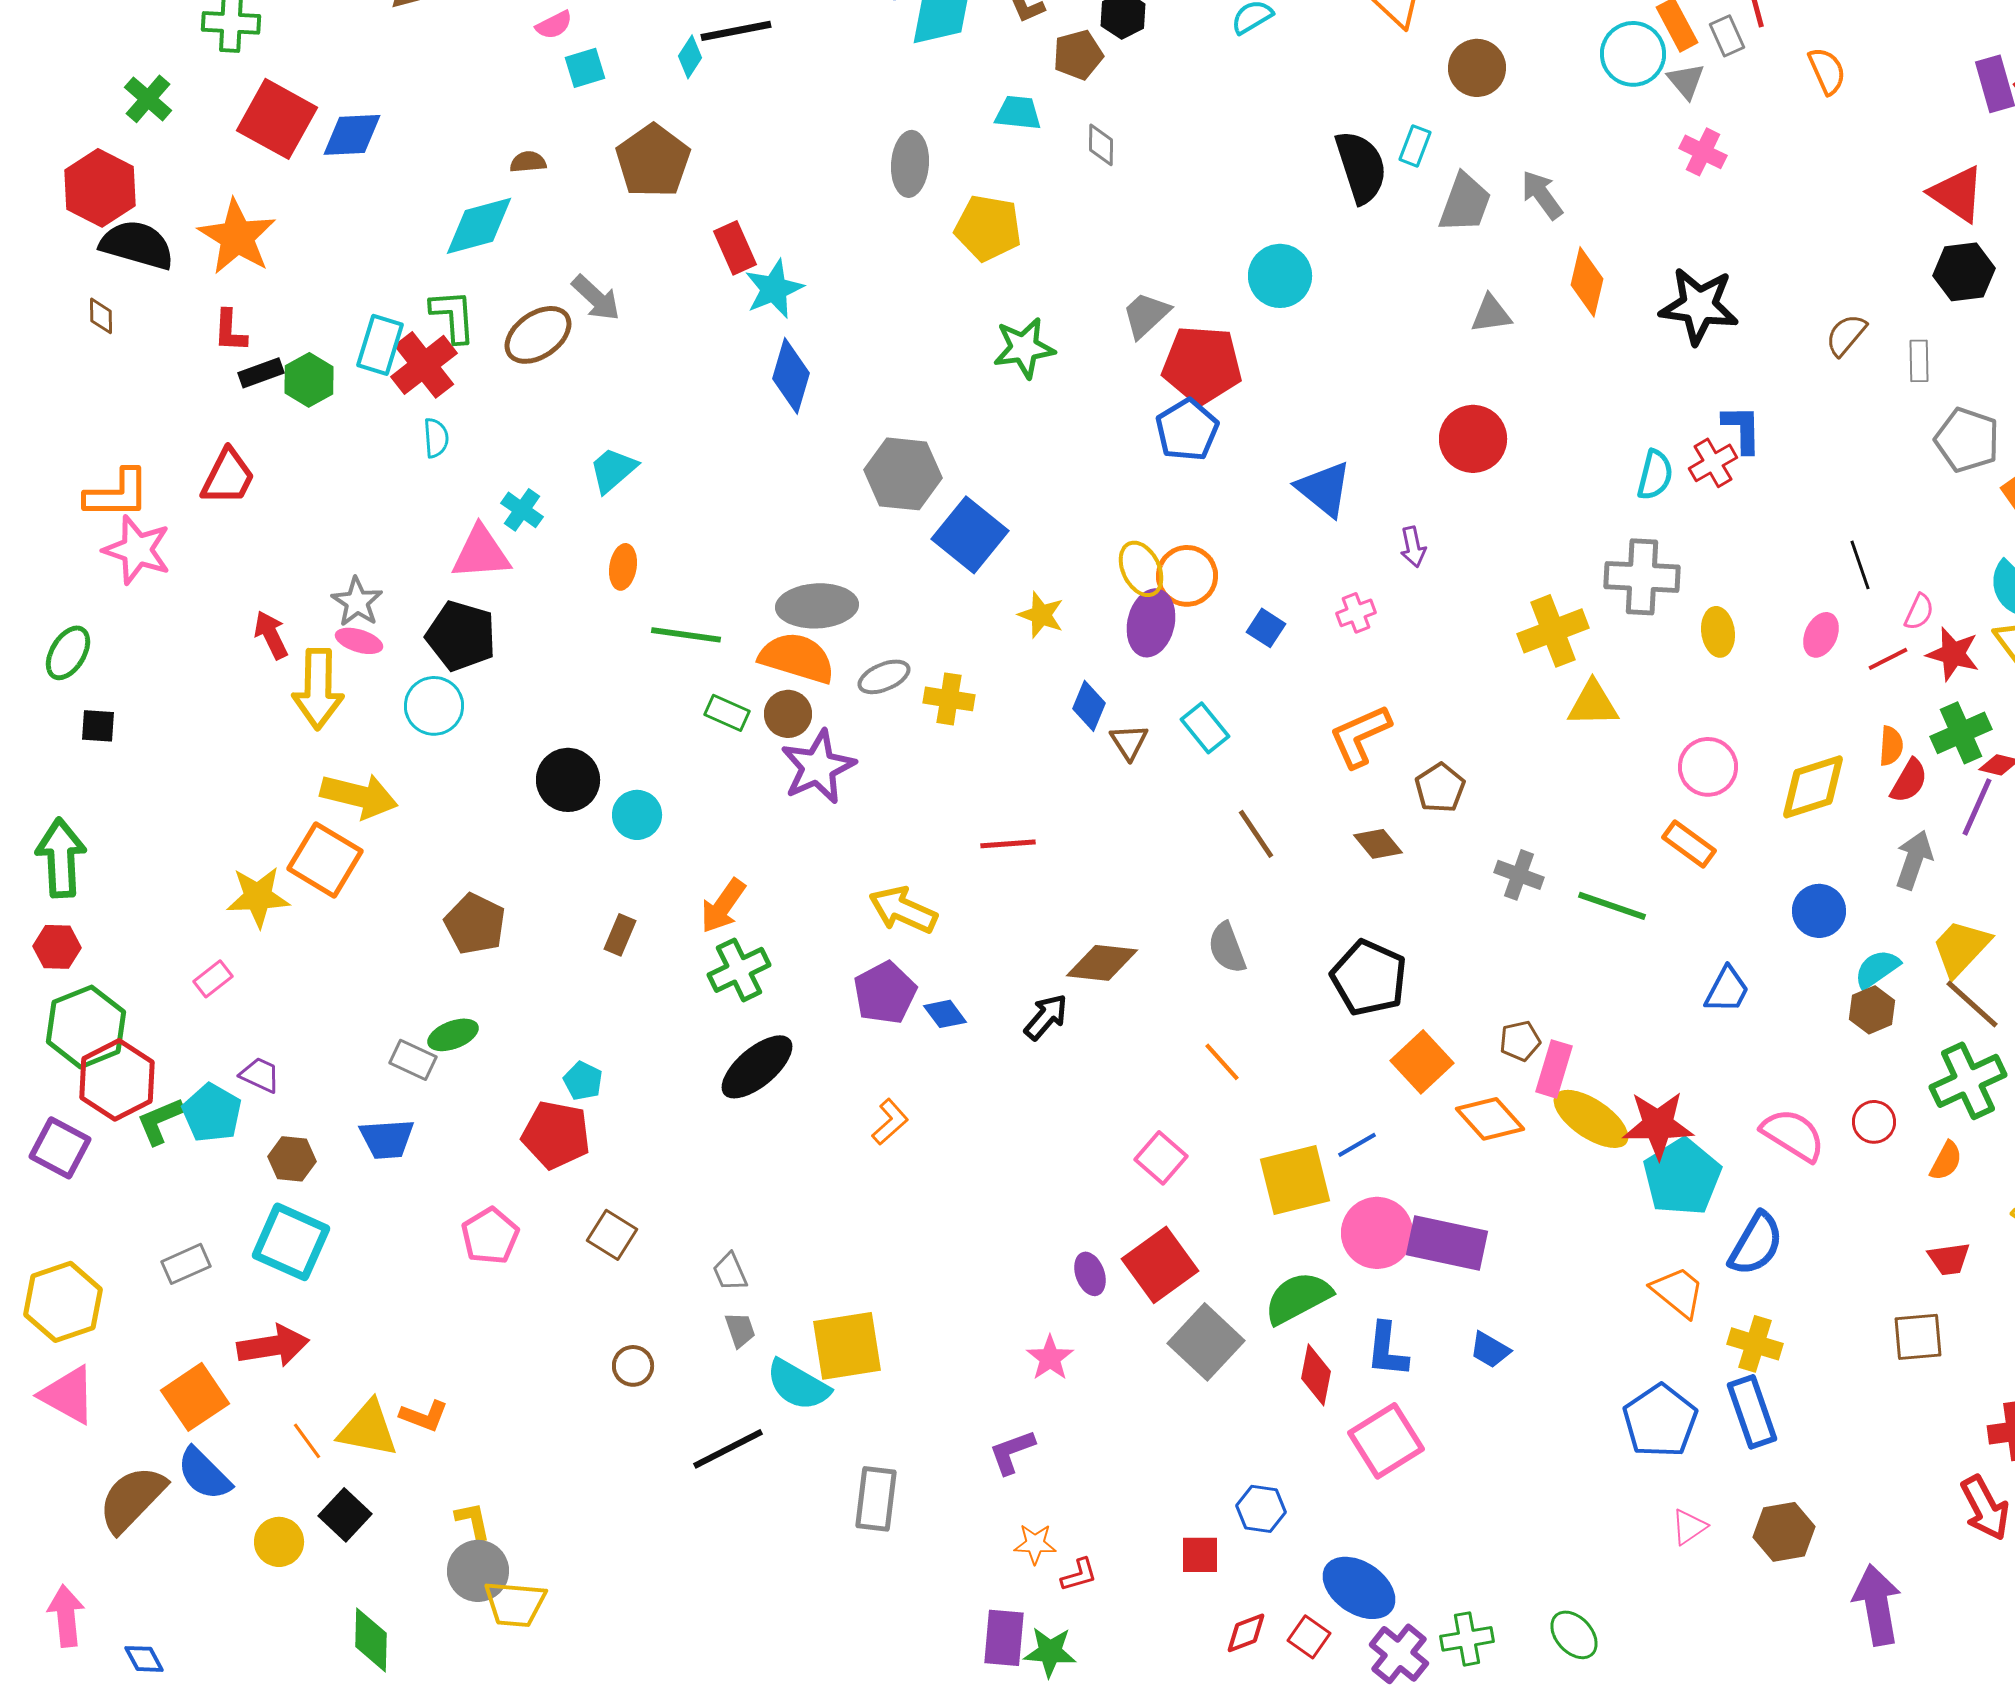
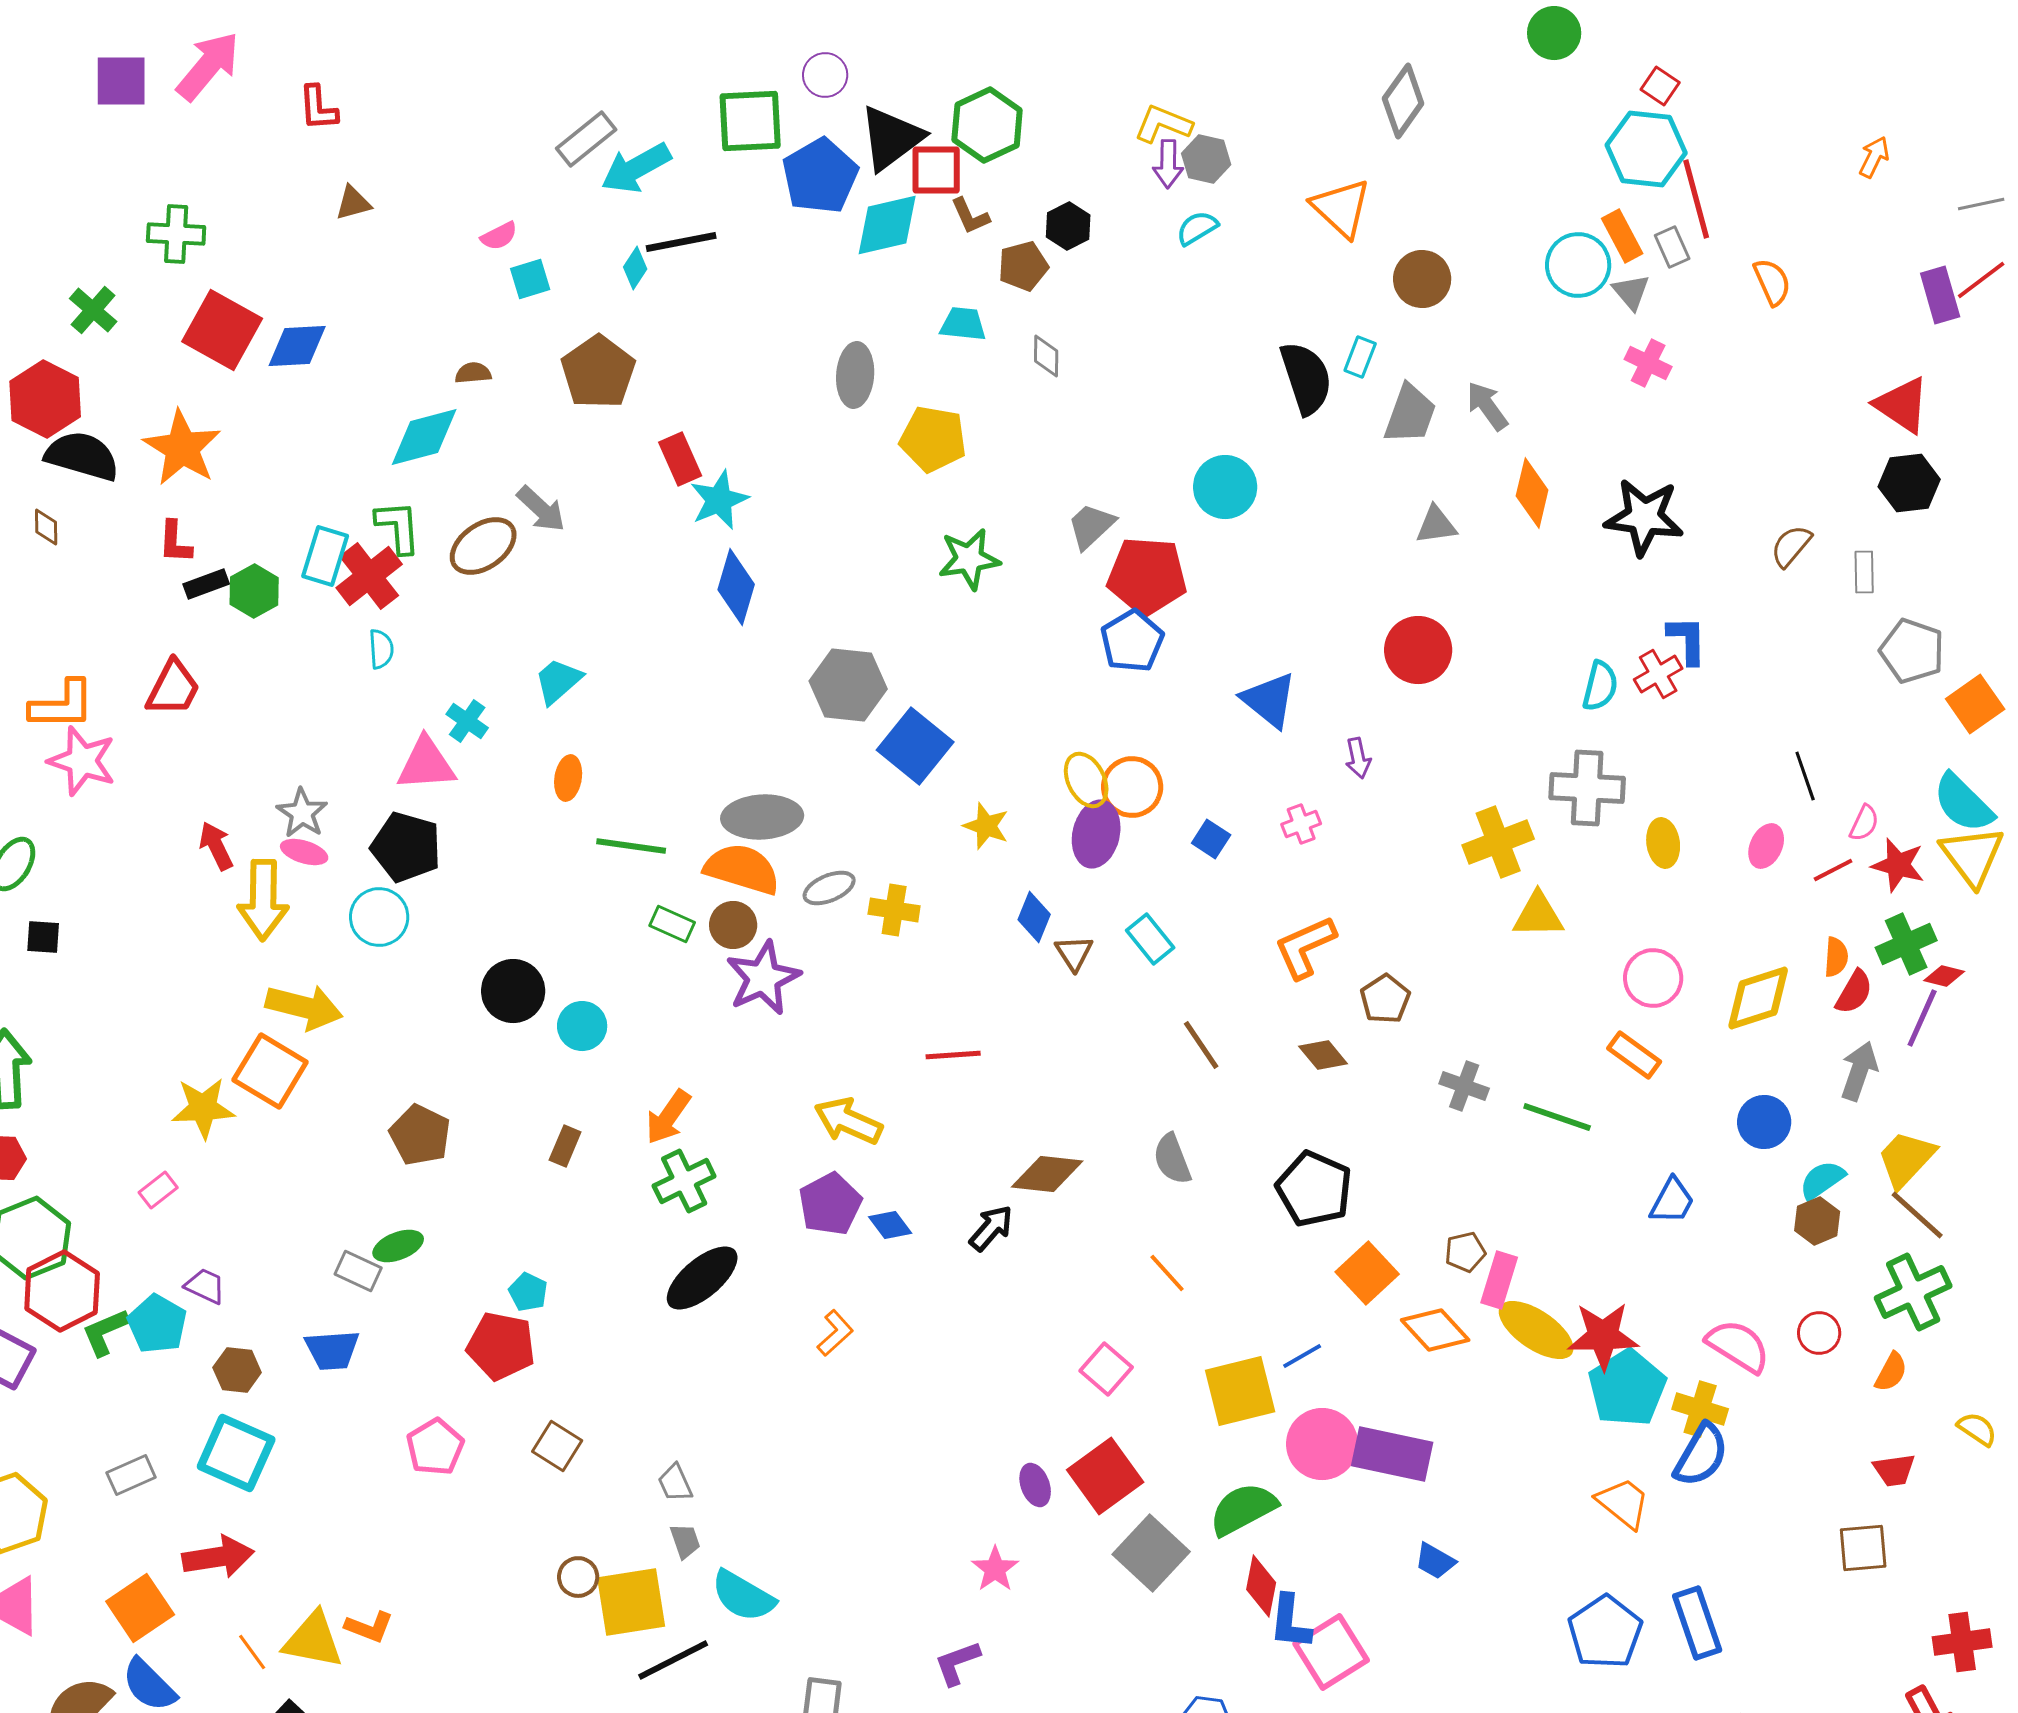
yellow cross: (1755, 1344) -> (1700, 1409), moved
yellow square: (847, 1346) -> (631, 1602), moved
blue L-shape: (1387, 1350) -> (1290, 1622), moved

